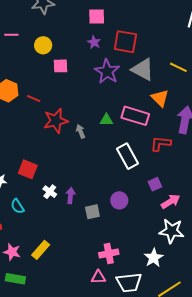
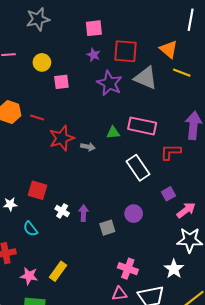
orange triangle: (160, 98) -> (169, 49), moved
gray arrow: (81, 131) -> (88, 147), turned 128
pink cross: (109, 253) -> (128, 269), turned 36

